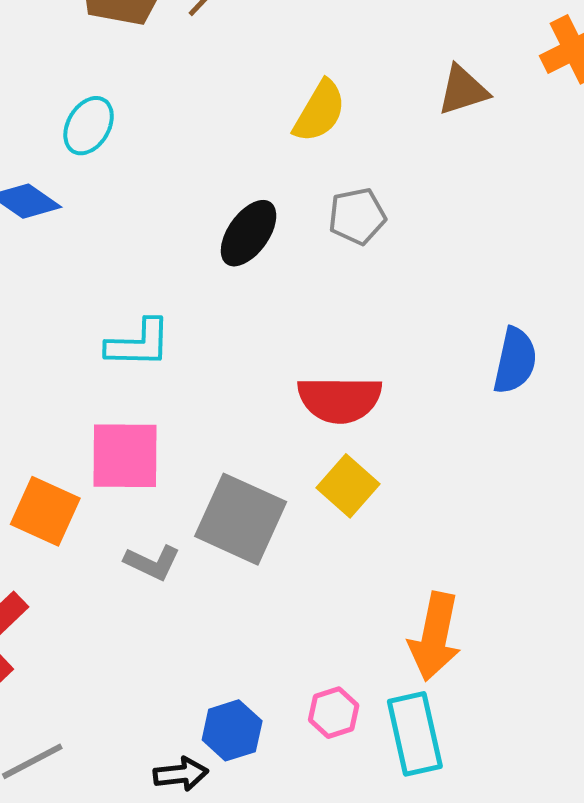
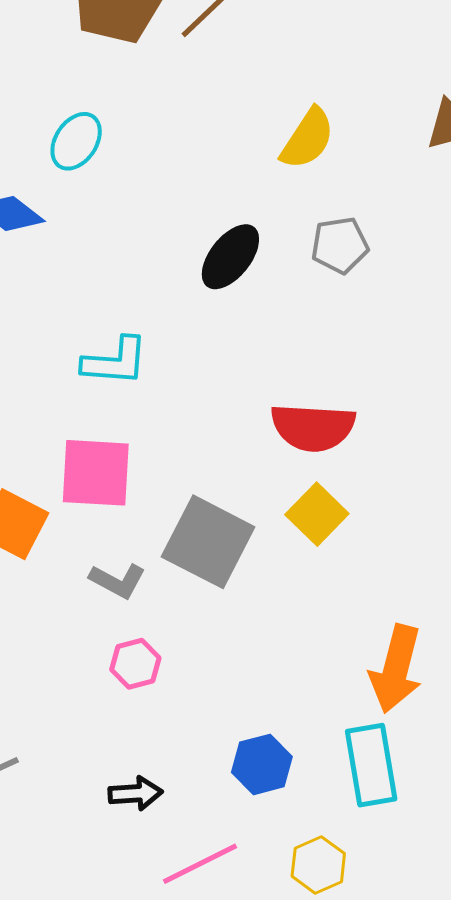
pink hexagon: (334, 713) -> (135, 664), moved
blue hexagon: (232, 730) -> (262, 764), moved

